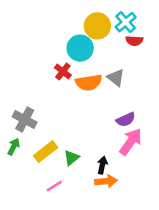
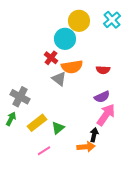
cyan cross: (126, 22) -> (112, 20), moved
red semicircle: (134, 41) -> (103, 70), moved
gray triangle: (116, 78) -> (59, 79), moved
black arrow: (102, 165) -> (94, 135), moved

